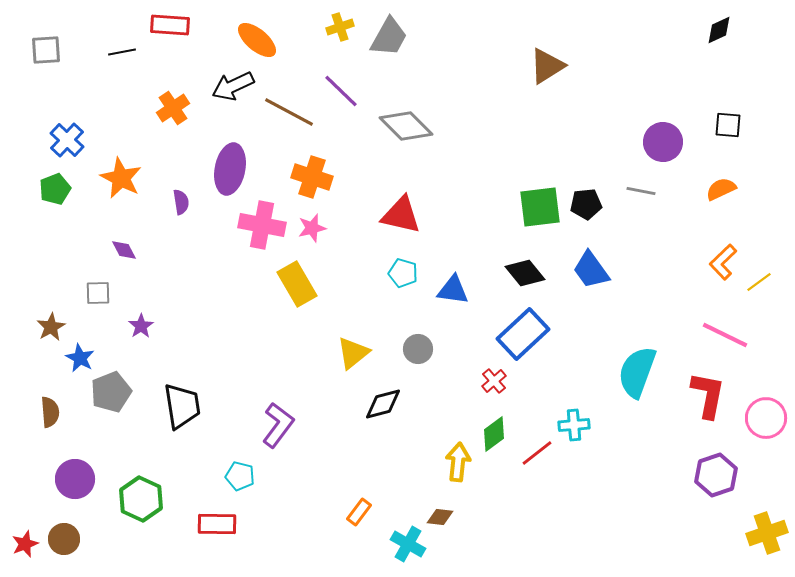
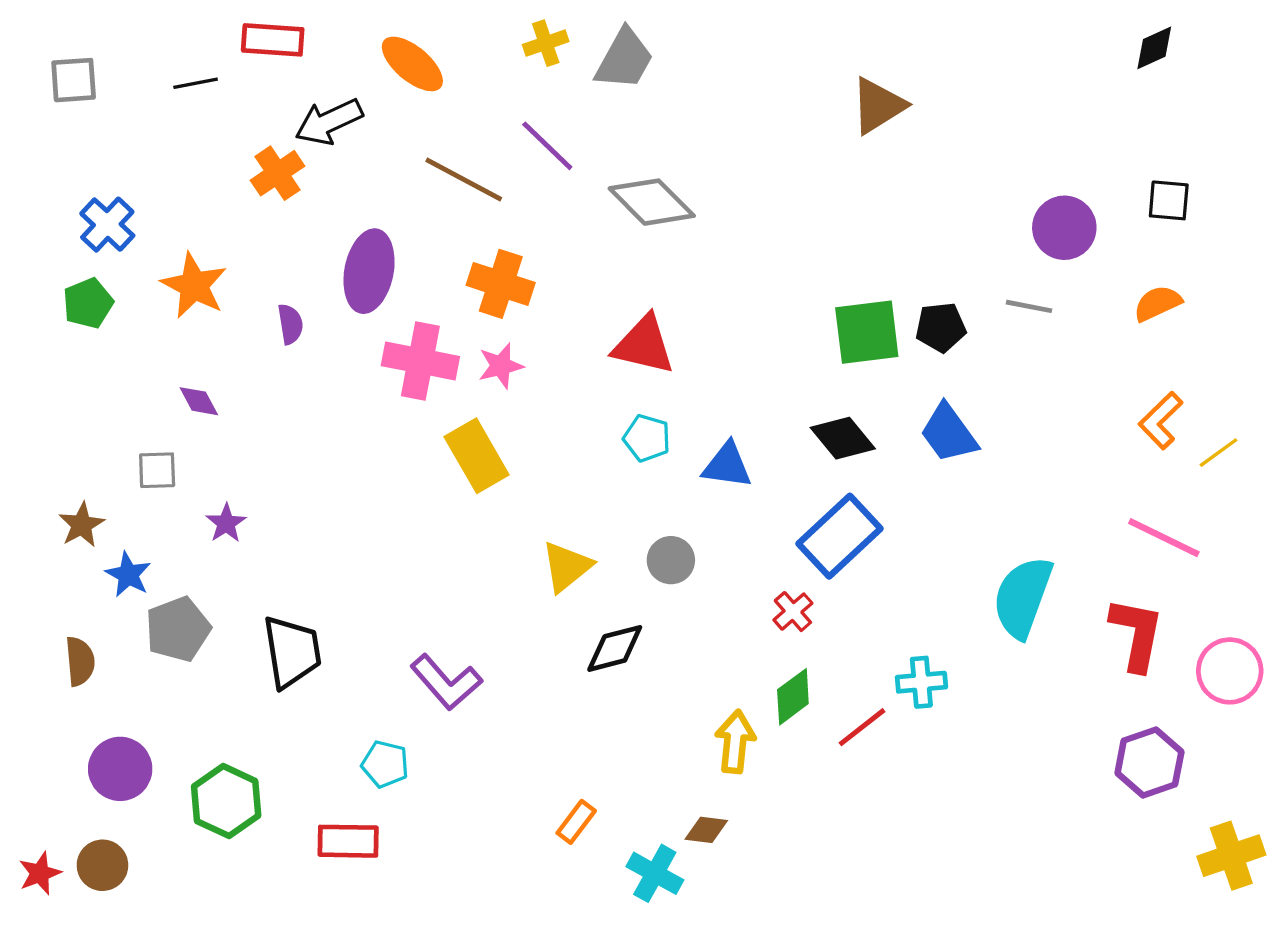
black arrow: (233, 86) -> (329, 122), moved
purple L-shape: (278, 425) -> (446, 682), turned 102

